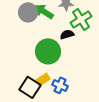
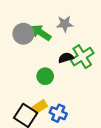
green cross: (81, 19) -> (82, 57), moved
green circle: (48, 51) -> (45, 76), size x0.6

